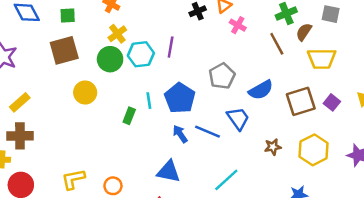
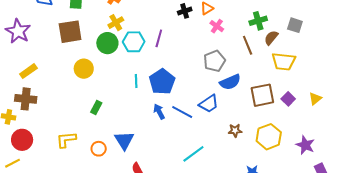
gray pentagon: (222, 76) -> (215, 61), moved
green rectangle: (129, 116) -> (96, 107), moved
blue trapezoid: (238, 118) -> (209, 104), turned 85
blue triangle: (169, 172) -> (124, 140), moved, turned 40

